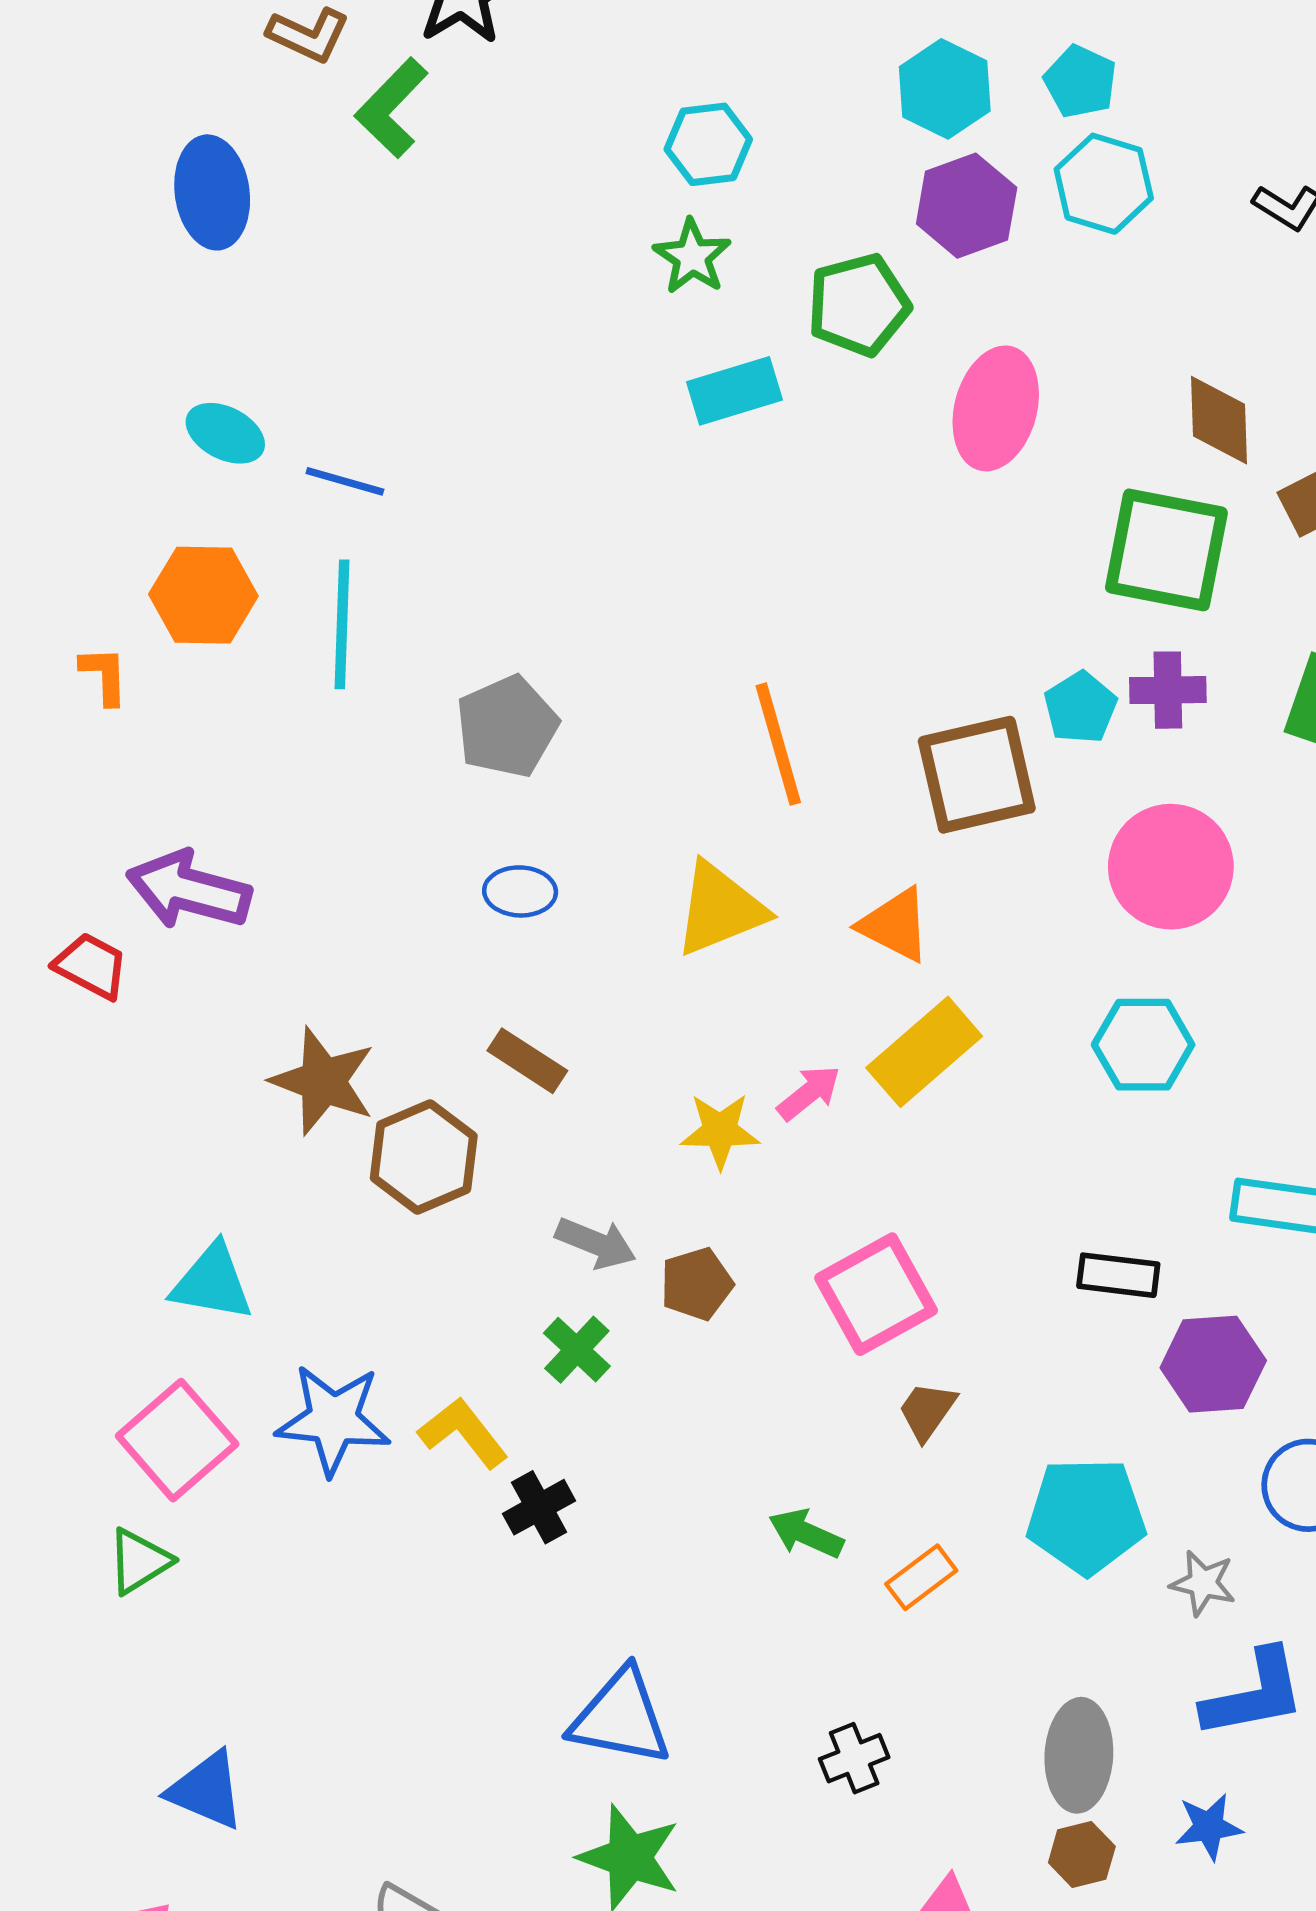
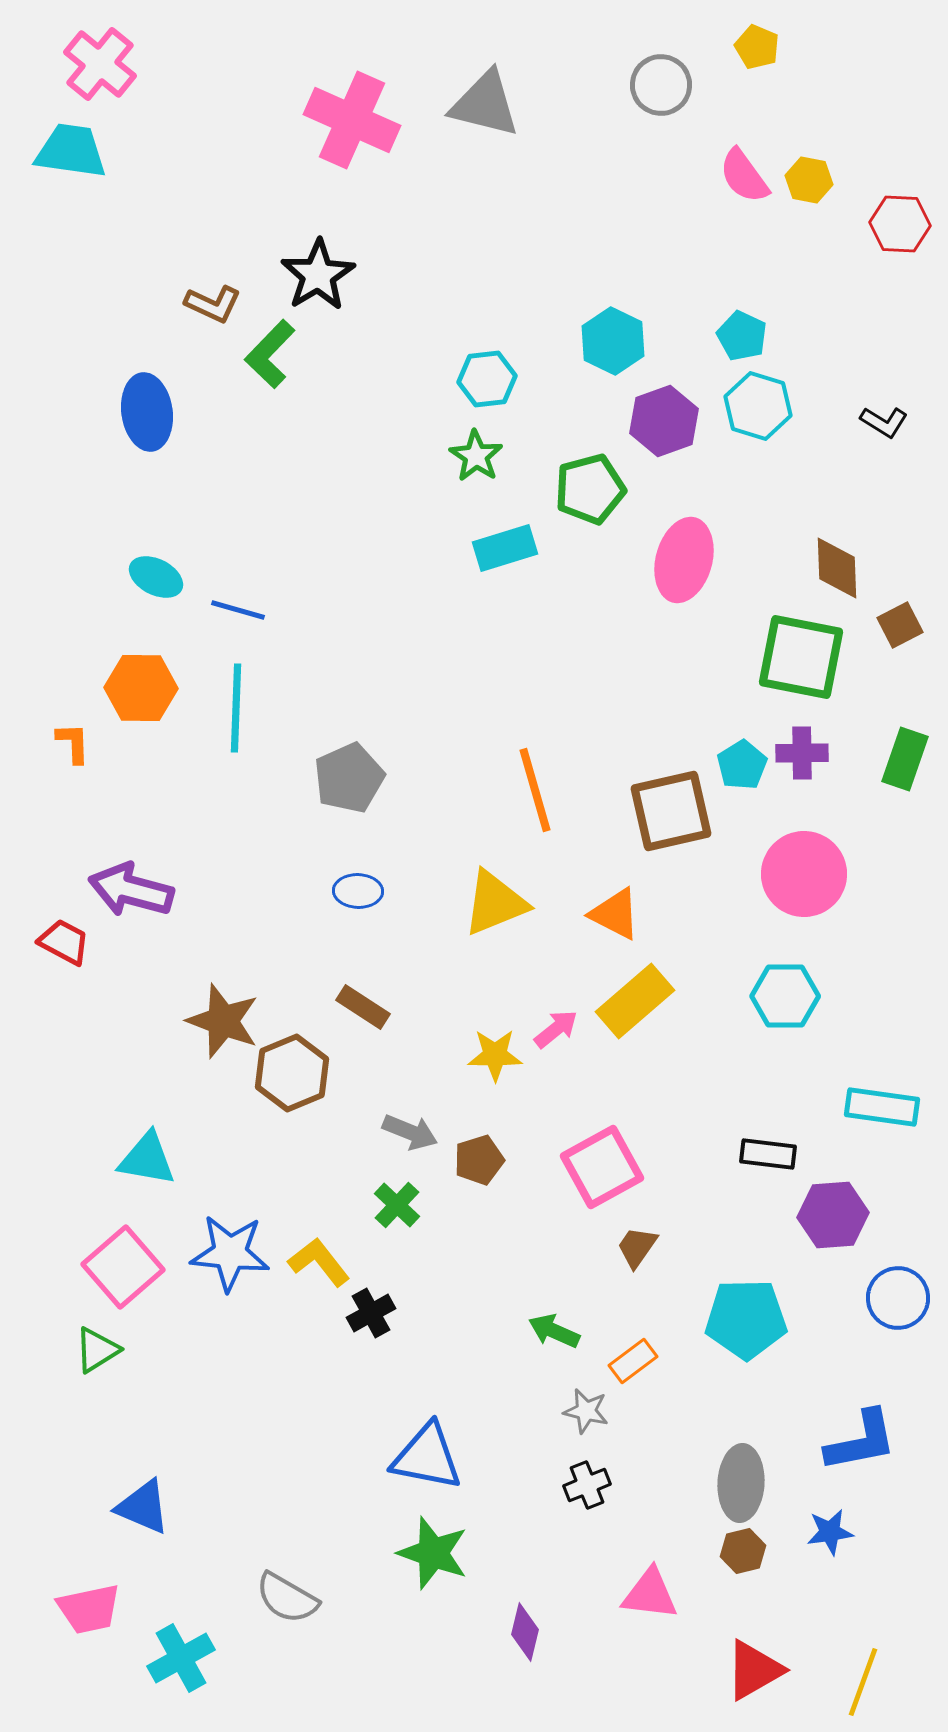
cyan hexagon: (945, 89) -> (613, 341), moved
gray star: (1203, 1583) -> (586, 1411), moved

